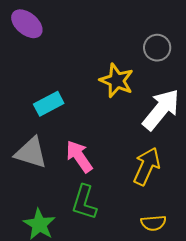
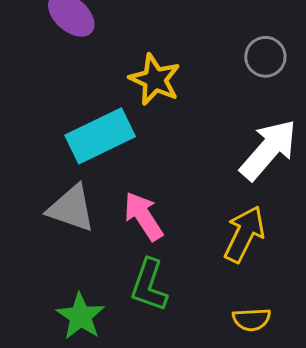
yellow star: (117, 81) -> (155, 80), moved
cyan rectangle: (49, 104) -> (100, 136), size x1.5

